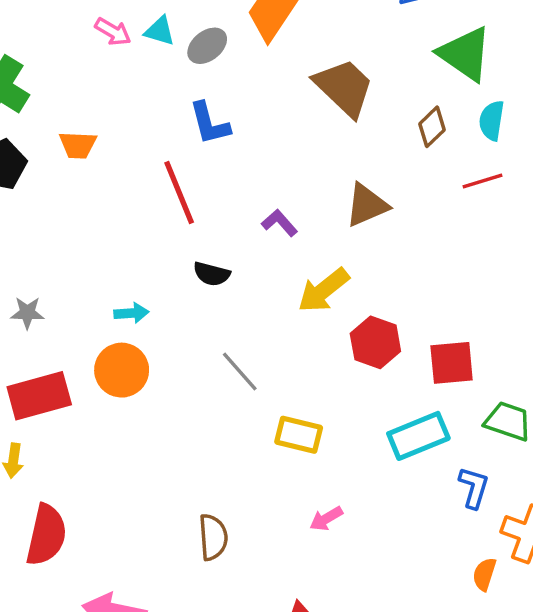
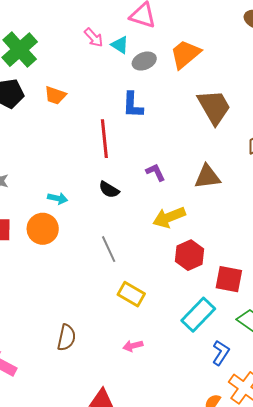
cyan rectangle: (418, 436) -> (198, 315), turned -40

